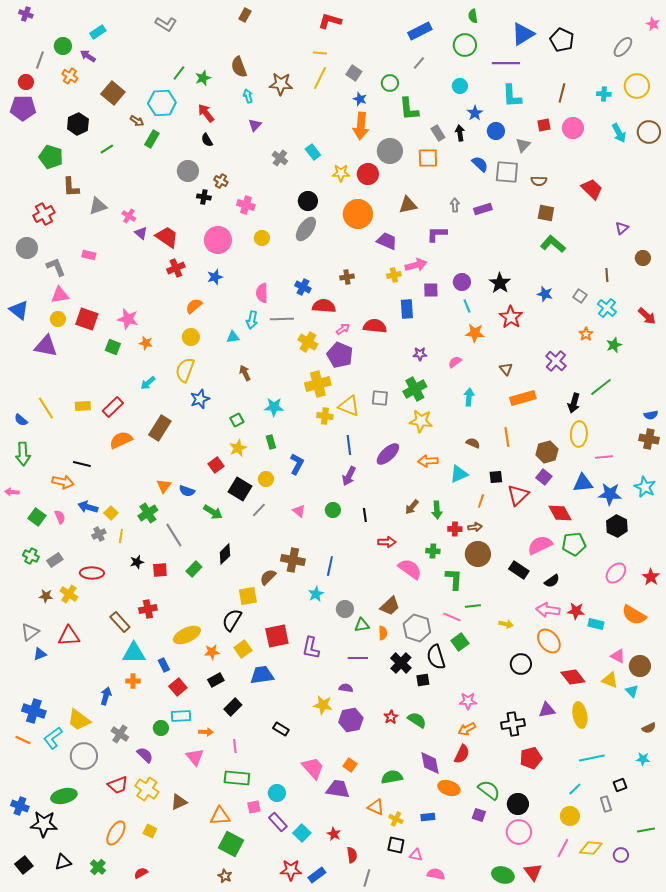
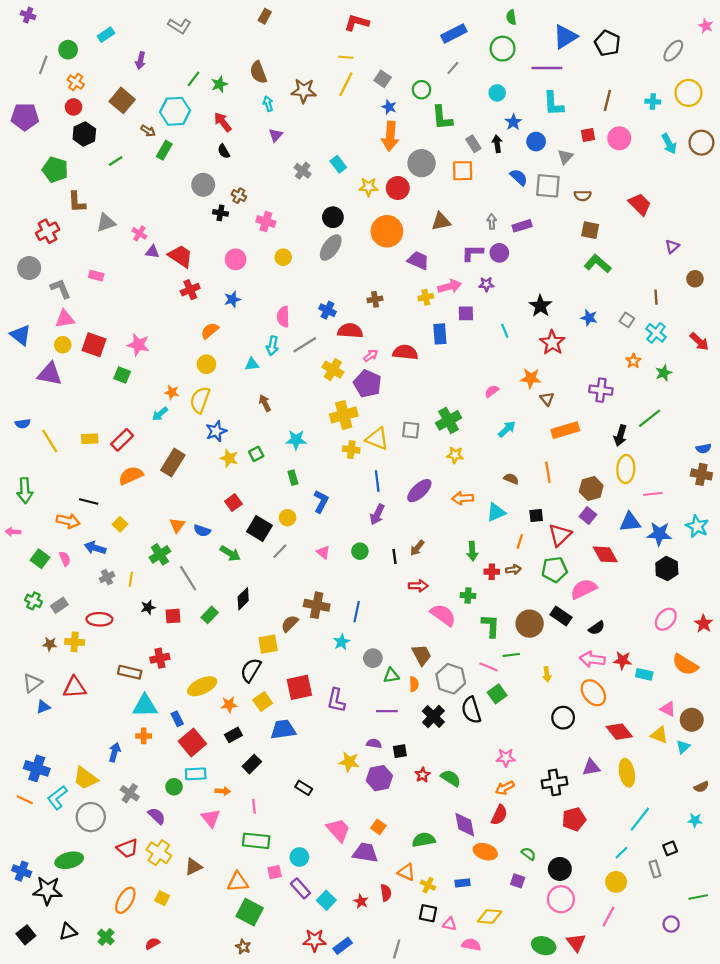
purple arrow: (88, 56) -> (141, 60), moved, turned -112
red circle: (26, 82) -> (73, 107), moved
purple triangle: (141, 233) -> (152, 252), turned -32
pink circle: (218, 240) -> (236, 259), size x0.7
purple circle: (462, 282) -> (499, 253), moved
gray line: (282, 319) -> (305, 345), turned -30
orange star: (475, 333) -> (531, 378), moved
orange star: (146, 343) -> (172, 392), moved
purple star: (420, 354) -> (486, 284), moved
purple cross: (556, 361) -> (601, 390), turned -35
cyan arrow: (469, 397) -> (507, 429), turned 42
blue semicircle: (21, 420) -> (23, 424), moved, turned -48
yellow star: (421, 421) -> (455, 455), size x0.7
yellow star: (238, 448) -> (229, 458), moved, turned -30
brown arrow: (412, 507) -> (417, 548), moved
yellow square: (111, 513) -> (120, 524), moved
green pentagon: (574, 544) -> (554, 570), moved
brown circle: (478, 554) -> (530, 624), moved
yellow cross: (69, 594) -> (75, 642), turned -30
brown trapezoid: (390, 606) -> (422, 655), turned -75
brown rectangle: (120, 622) -> (130, 672), turned -35
yellow arrow: (506, 624) -> (547, 674), turned 72
black square: (423, 680) -> (400, 751), moved
red square: (178, 687) -> (192, 742), size x1.4
cyan triangle: (632, 691) -> (683, 747), turned 32
cyan line: (592, 758) -> (640, 819), turned -40
green semicircle: (489, 790) -> (529, 854), size x0.6
yellow diamond: (591, 848) -> (490, 916), moved
red semicircle: (352, 855) -> (386, 893), moved

